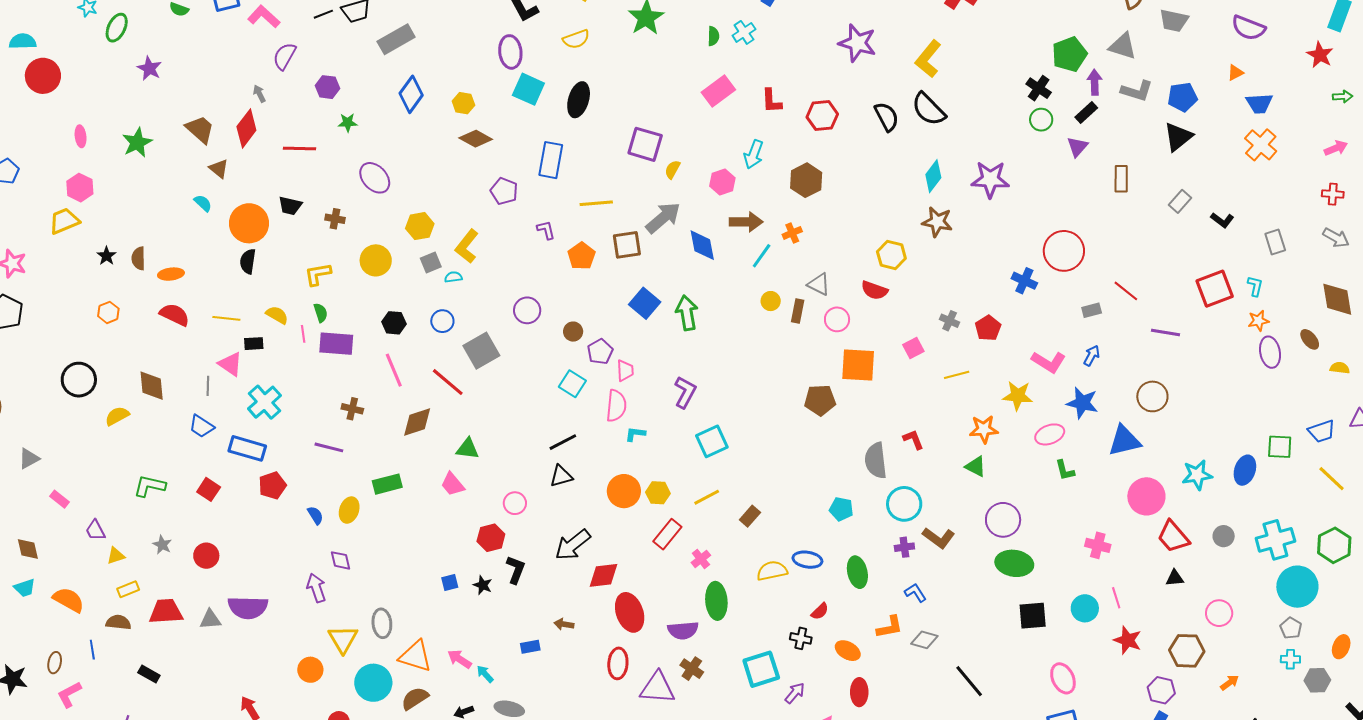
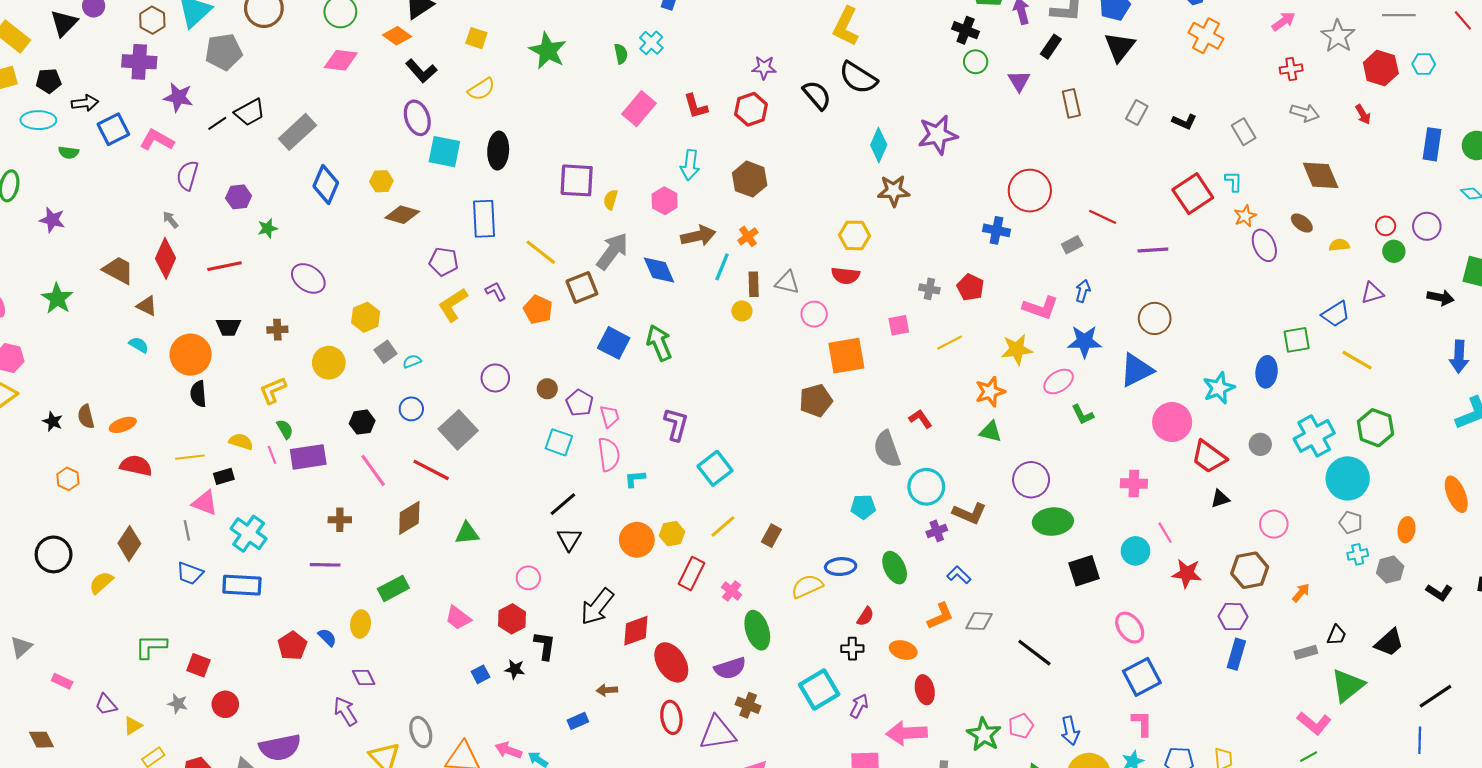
purple star: (857, 43) -> (764, 68), moved, size x0.6
black rectangle: (1086, 113) -> (1051, 47), moved
yellow line: (596, 203) -> (541, 252), turned 56
yellow L-shape: (467, 246) -> (453, 305), moved, turned 32
brown rectangle: (798, 311) -> (754, 284), moved
pink square: (913, 348) -> (899, 325), turned 30
brown diamond: (152, 386) -> (129, 543), turned 52
black triangle: (561, 476) -> (569, 539), turned -30
pink trapezoid: (453, 484) -> (458, 618), moved
red pentagon: (272, 485) -> (292, 646), moved
red square: (209, 489) -> (199, 665), moved

